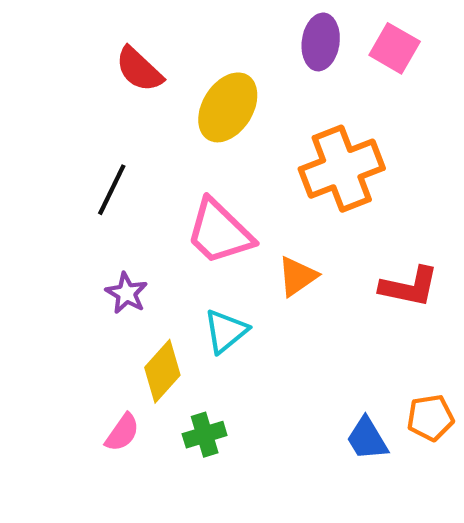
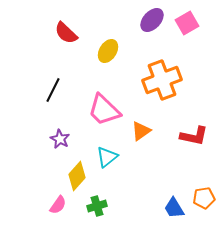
purple ellipse: (321, 42) -> (152, 20), turned 35
pink square: (395, 48) -> (187, 23), turned 30
yellow ellipse: (228, 107) -> (108, 51), size x0.7

